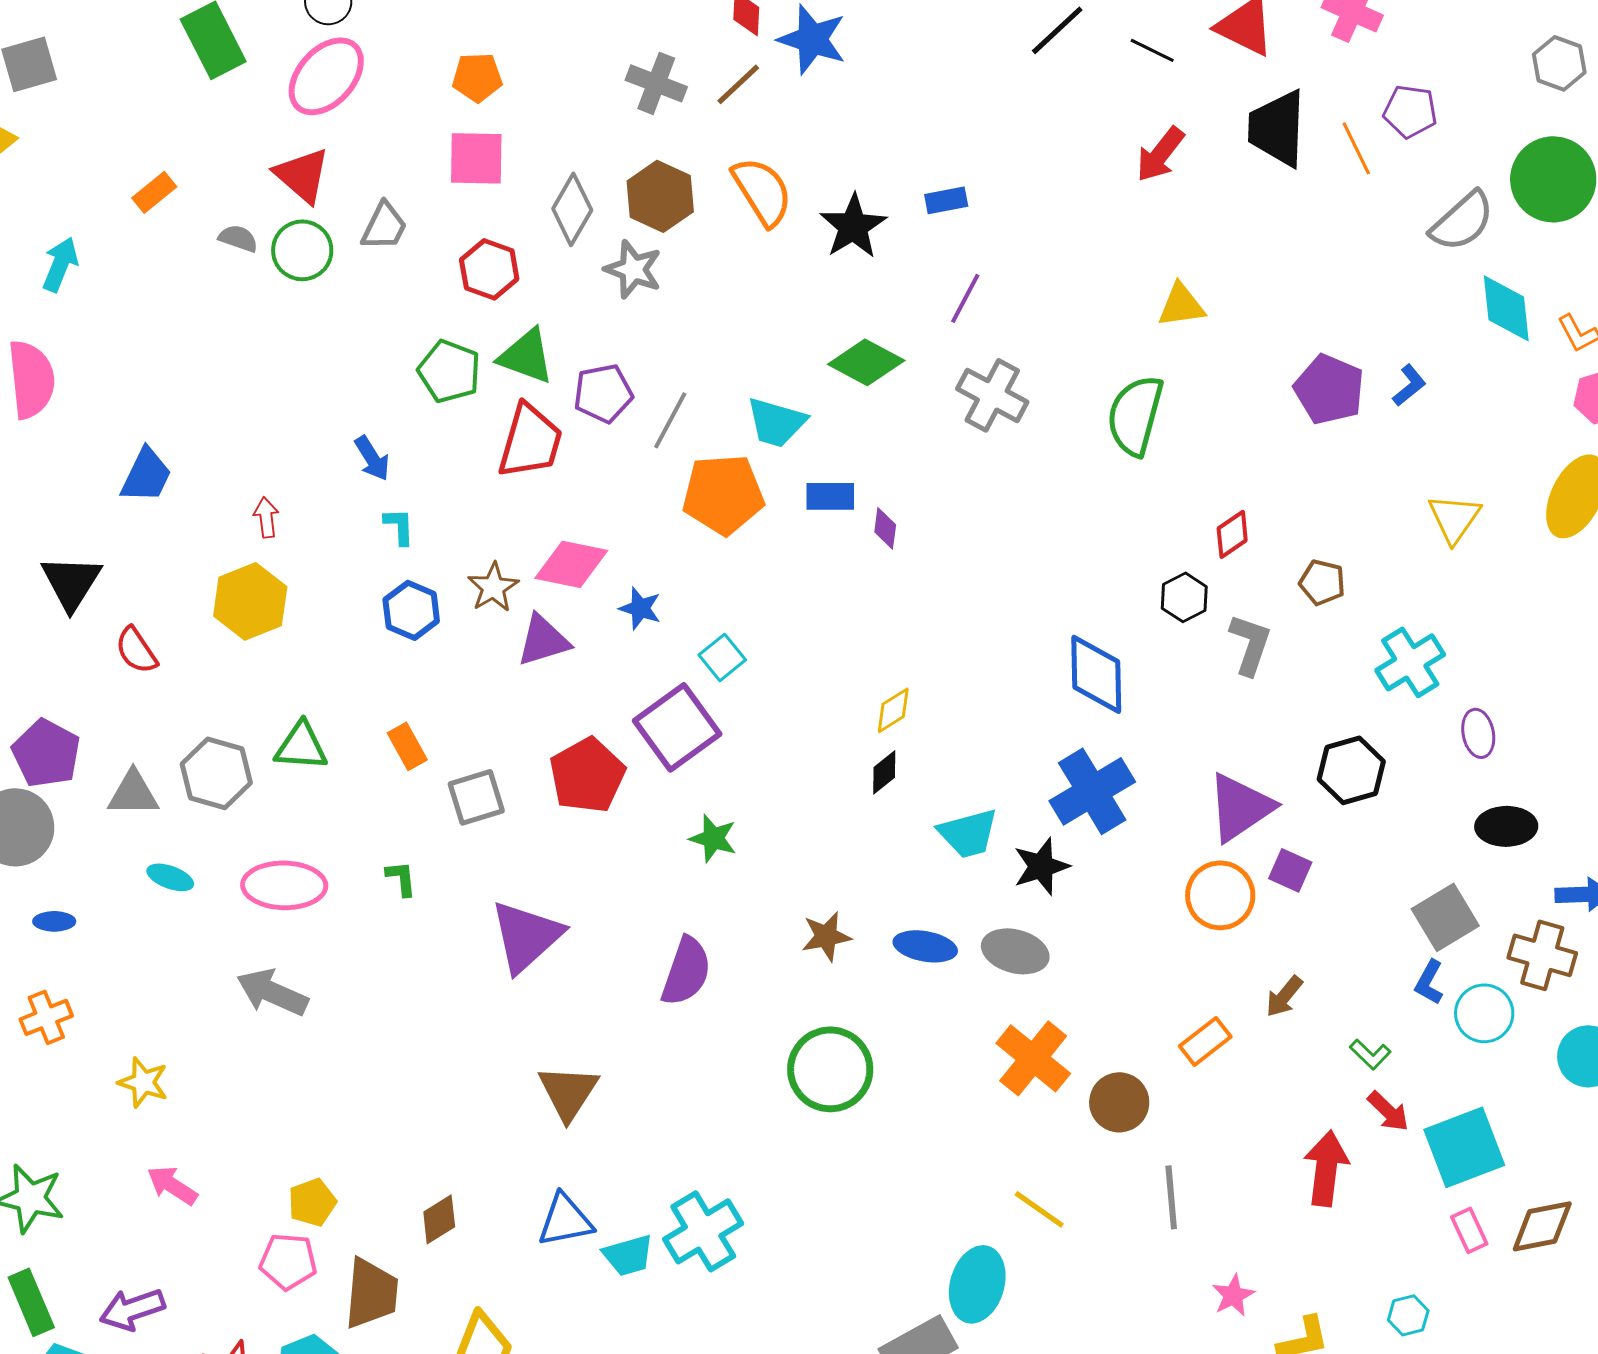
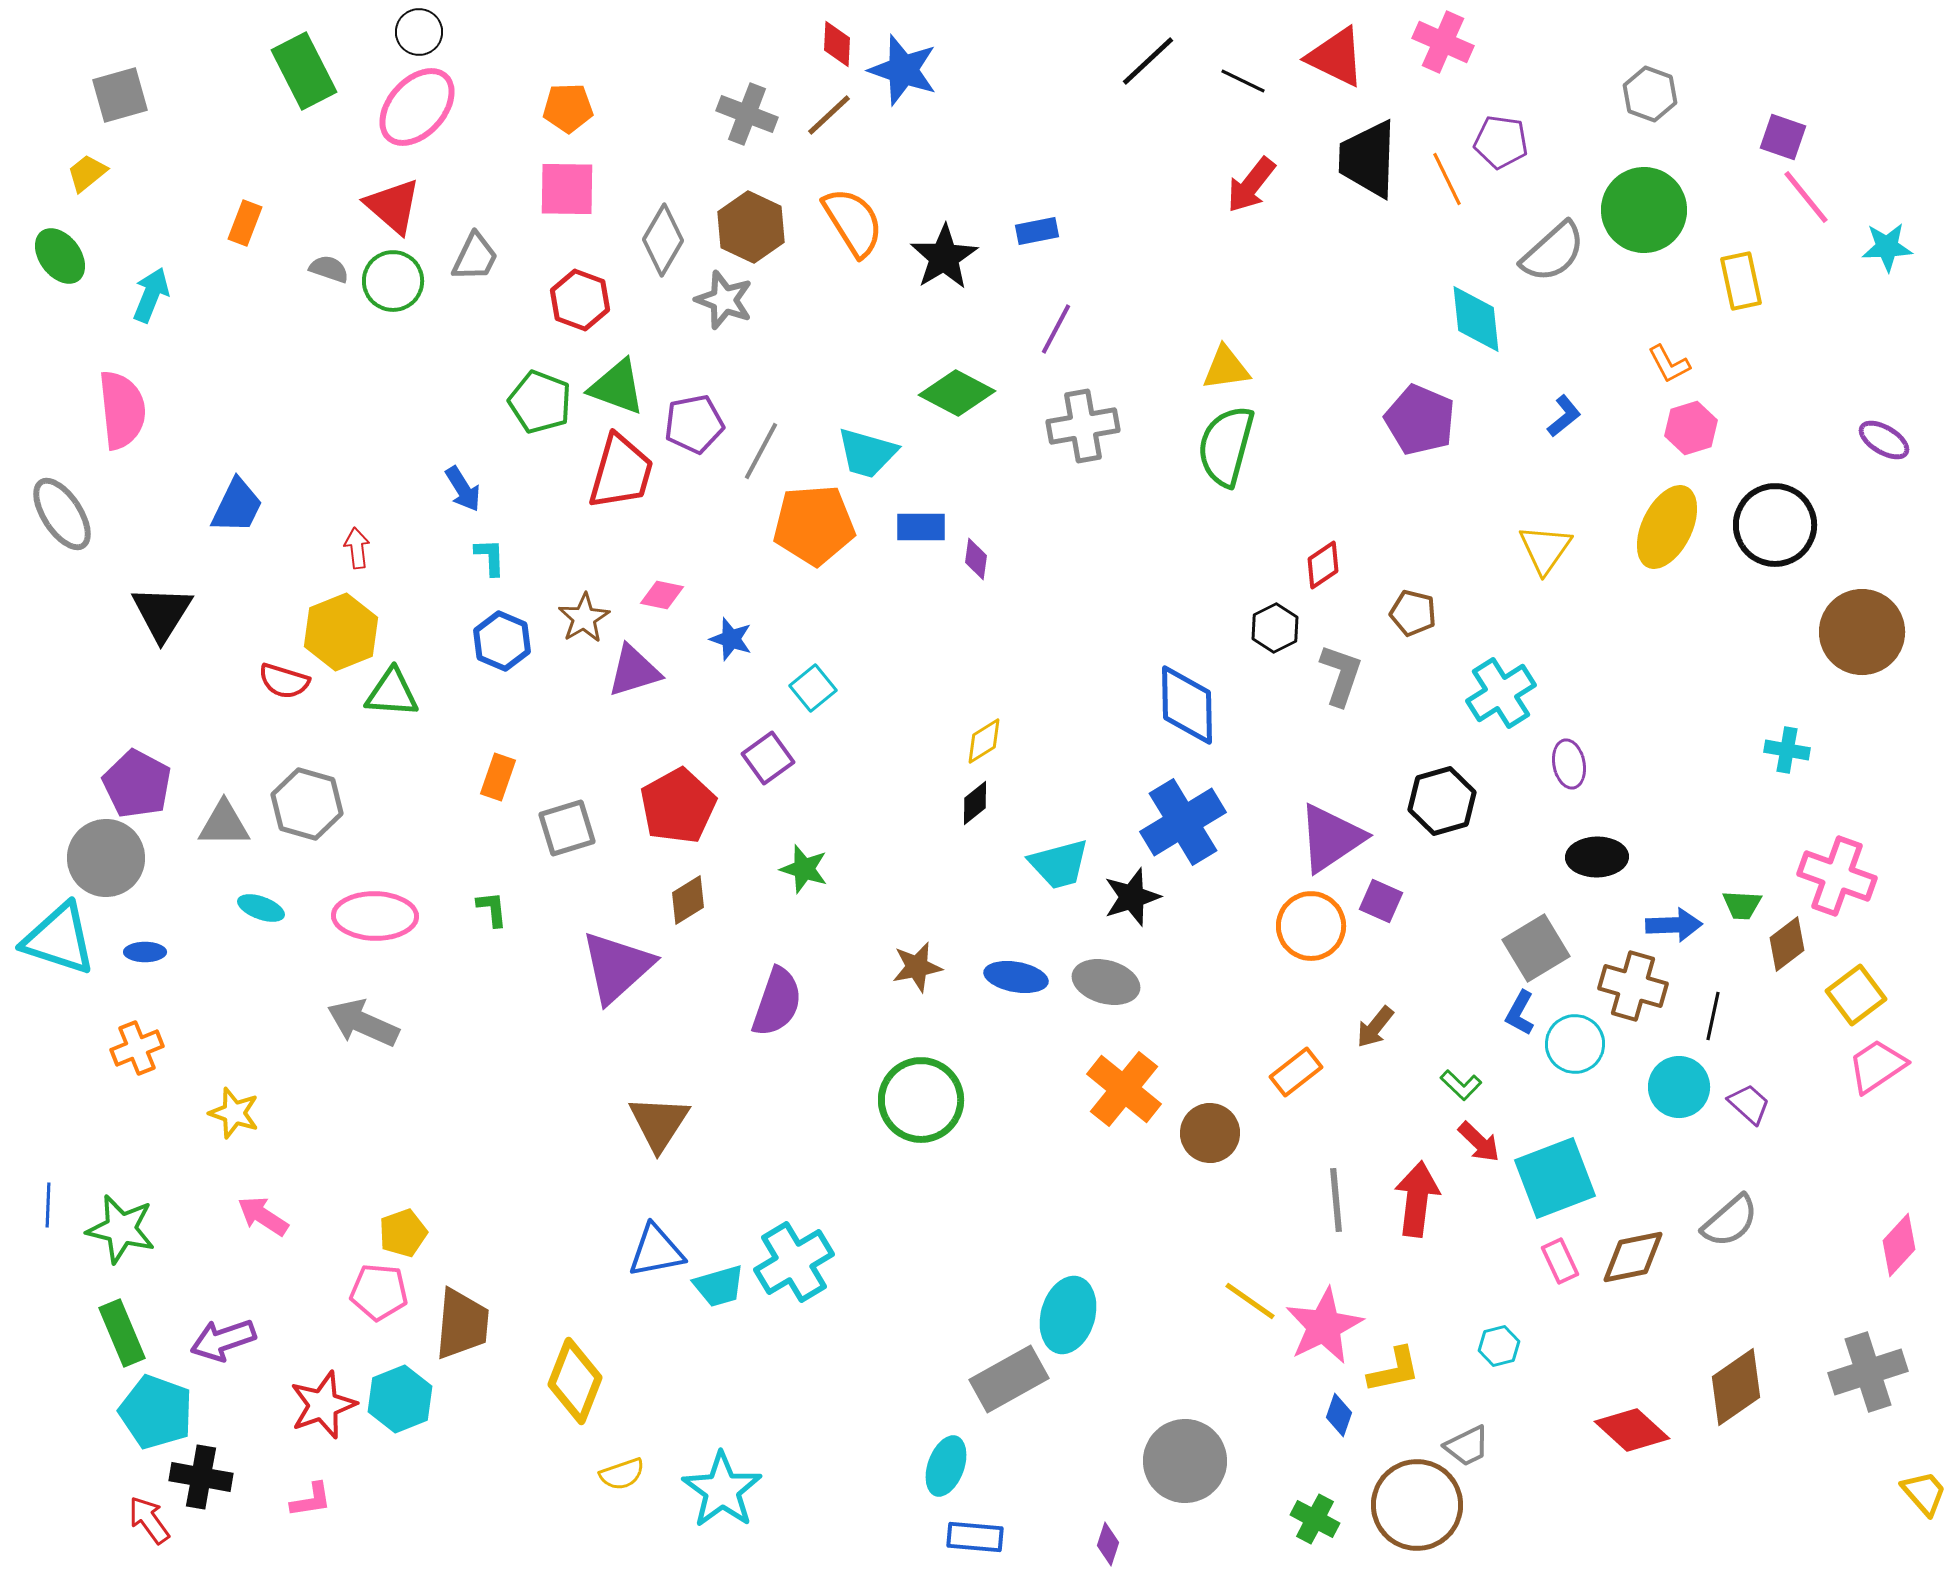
orange rectangle: (154, 192) -> (245, 223), turned -30
yellow triangle: (1181, 305) -> (1226, 368), moved
cyan diamond: (1506, 308) -> (1476, 319), moved
blue L-shape: (1409, 385) -> (1564, 416), moved
gray cross: (992, 395) -> (1083, 426), turned -38
pink diamond: (571, 564) -> (662, 595), size x0.6
red semicircle: (136, 650) -> (284, 681), moved, turned -39
purple square: (677, 727) -> (768, 758), size x0.6
green triangle: (301, 746) -> (392, 693), moved
orange rectangle: (407, 746) -> (498, 777), turned 48
gray line: (1171, 1197) -> (1336, 1200), moved
yellow line: (1039, 1209) -> (1250, 1301), moved
brown diamond: (439, 1219) -> (688, 900), moved
pink star: (1233, 1295) -> (1324, 1326), size x1.8

